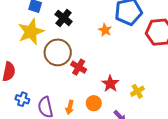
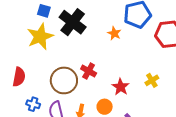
black cross: (64, 18) -> (73, 22), size x1.5
brown circle: (58, 52) -> (64, 80), moved
yellow cross: (137, 91) -> (152, 80), moved

